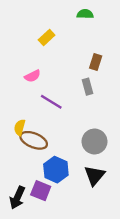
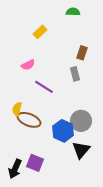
blue hexagon: (56, 170) -> (63, 131), moved

